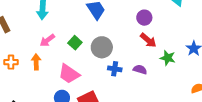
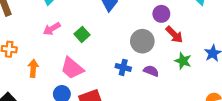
red arrow: (148, 40) -> (174, 35), moved
gray circle: (102, 47) -> (142, 41), moved
orange arrow: (36, 62) -> (33, 68), moved

